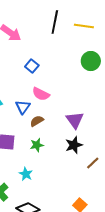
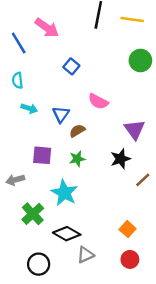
pink semicircle: (41, 94) -> (98, 101), moved
purple triangle: (75, 120) -> (135, 130), moved
cyan star: (26, 174) -> (64, 193), size x1.6

